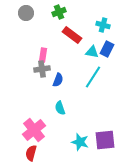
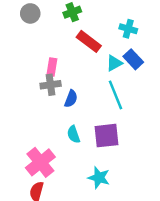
blue rectangle: (107, 49) -> (133, 59), turned -70
cyan triangle: (92, 52) -> (114, 63), turned -40
cyan line: (93, 77) -> (115, 95), turned -55
purple square: (105, 140) -> (107, 136), moved

